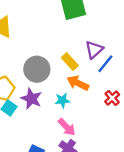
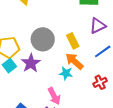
purple triangle: (94, 50) -> (98, 26), moved
cyan star: (62, 100) -> (66, 73), moved

